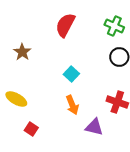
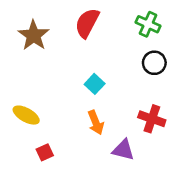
brown star: (22, 52) -> (34, 35), moved, size x1.4
red square: (31, 129) -> (45, 152), turned 32

